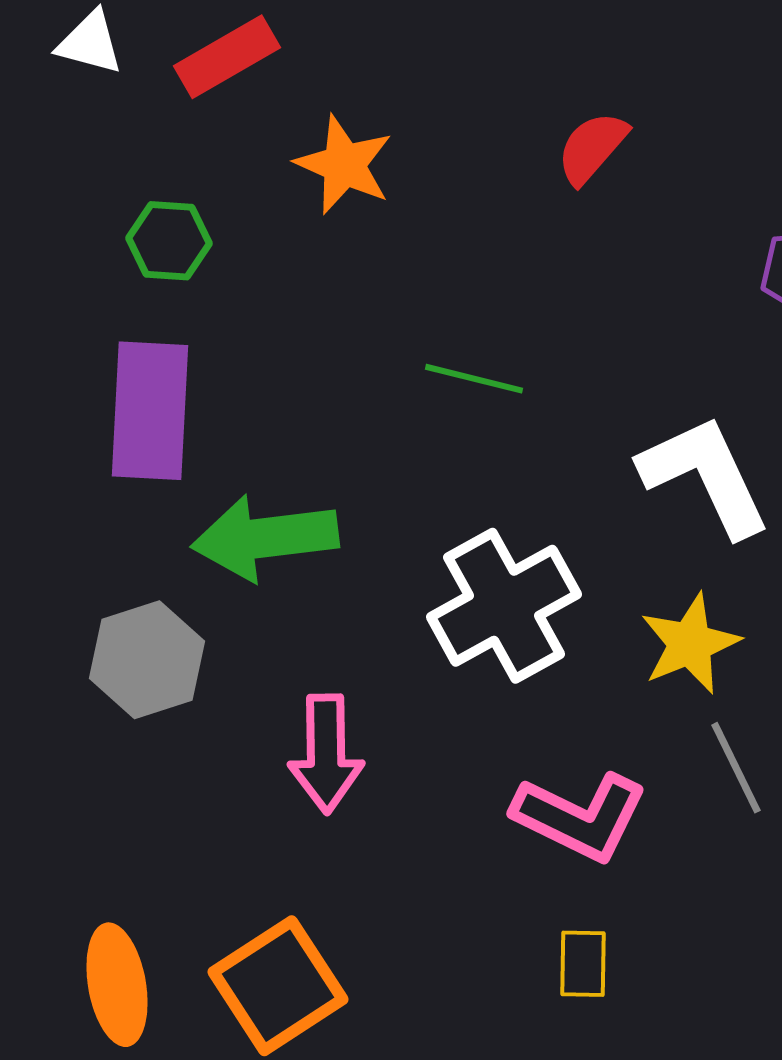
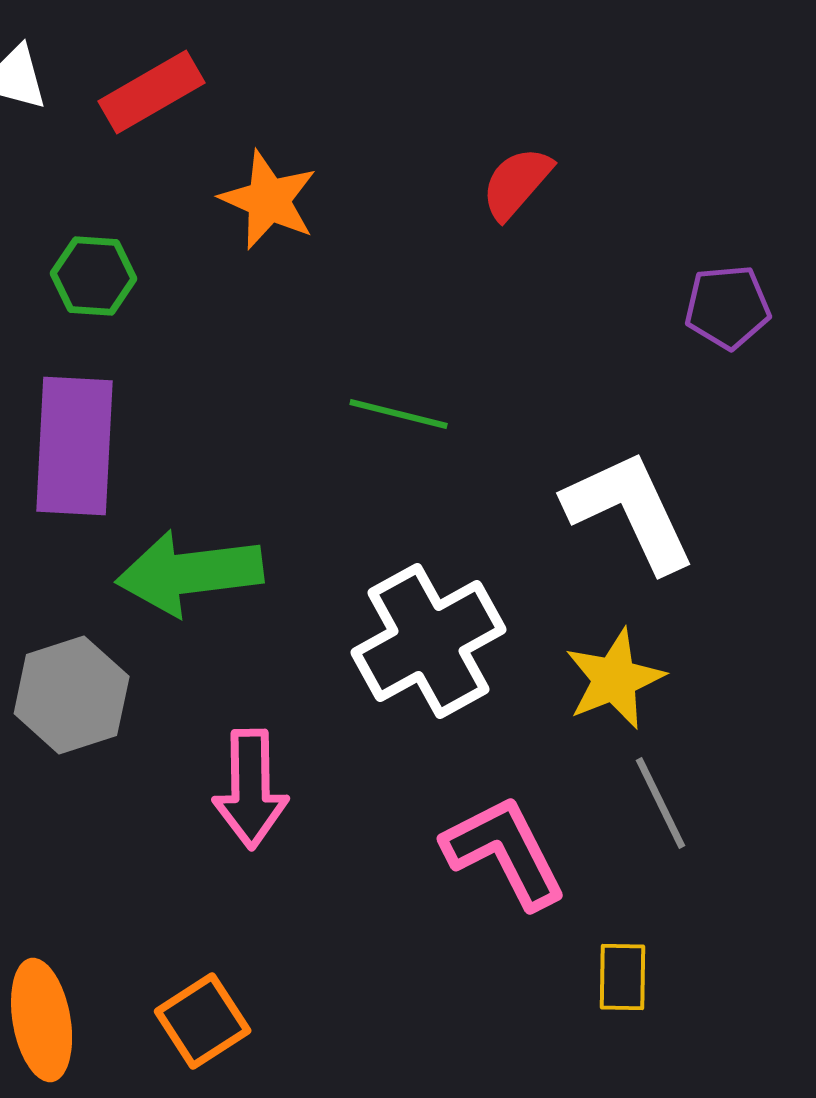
pink L-shape: (580, 817) -> (505, 852), turned -143
yellow rectangle: (583, 964) -> (623, 977), moved
orange square: (278, 986) -> (203, 1021), size x0.7

